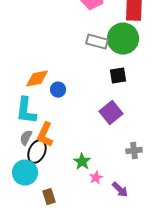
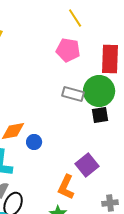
black square: (118, 76) -> (100, 115), moved
orange L-shape: (45, 135) -> (66, 187), moved

